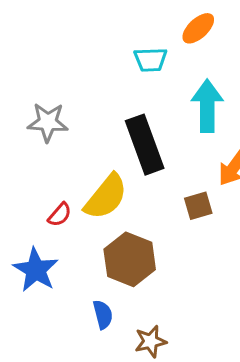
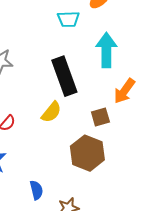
yellow semicircle: (106, 197) -> (51, 112), moved, size x0.7
brown hexagon: (130, 259) -> (87, 153), moved

